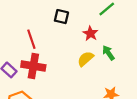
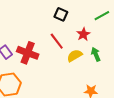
red line: (31, 39) -> (57, 41), moved, turned -30

